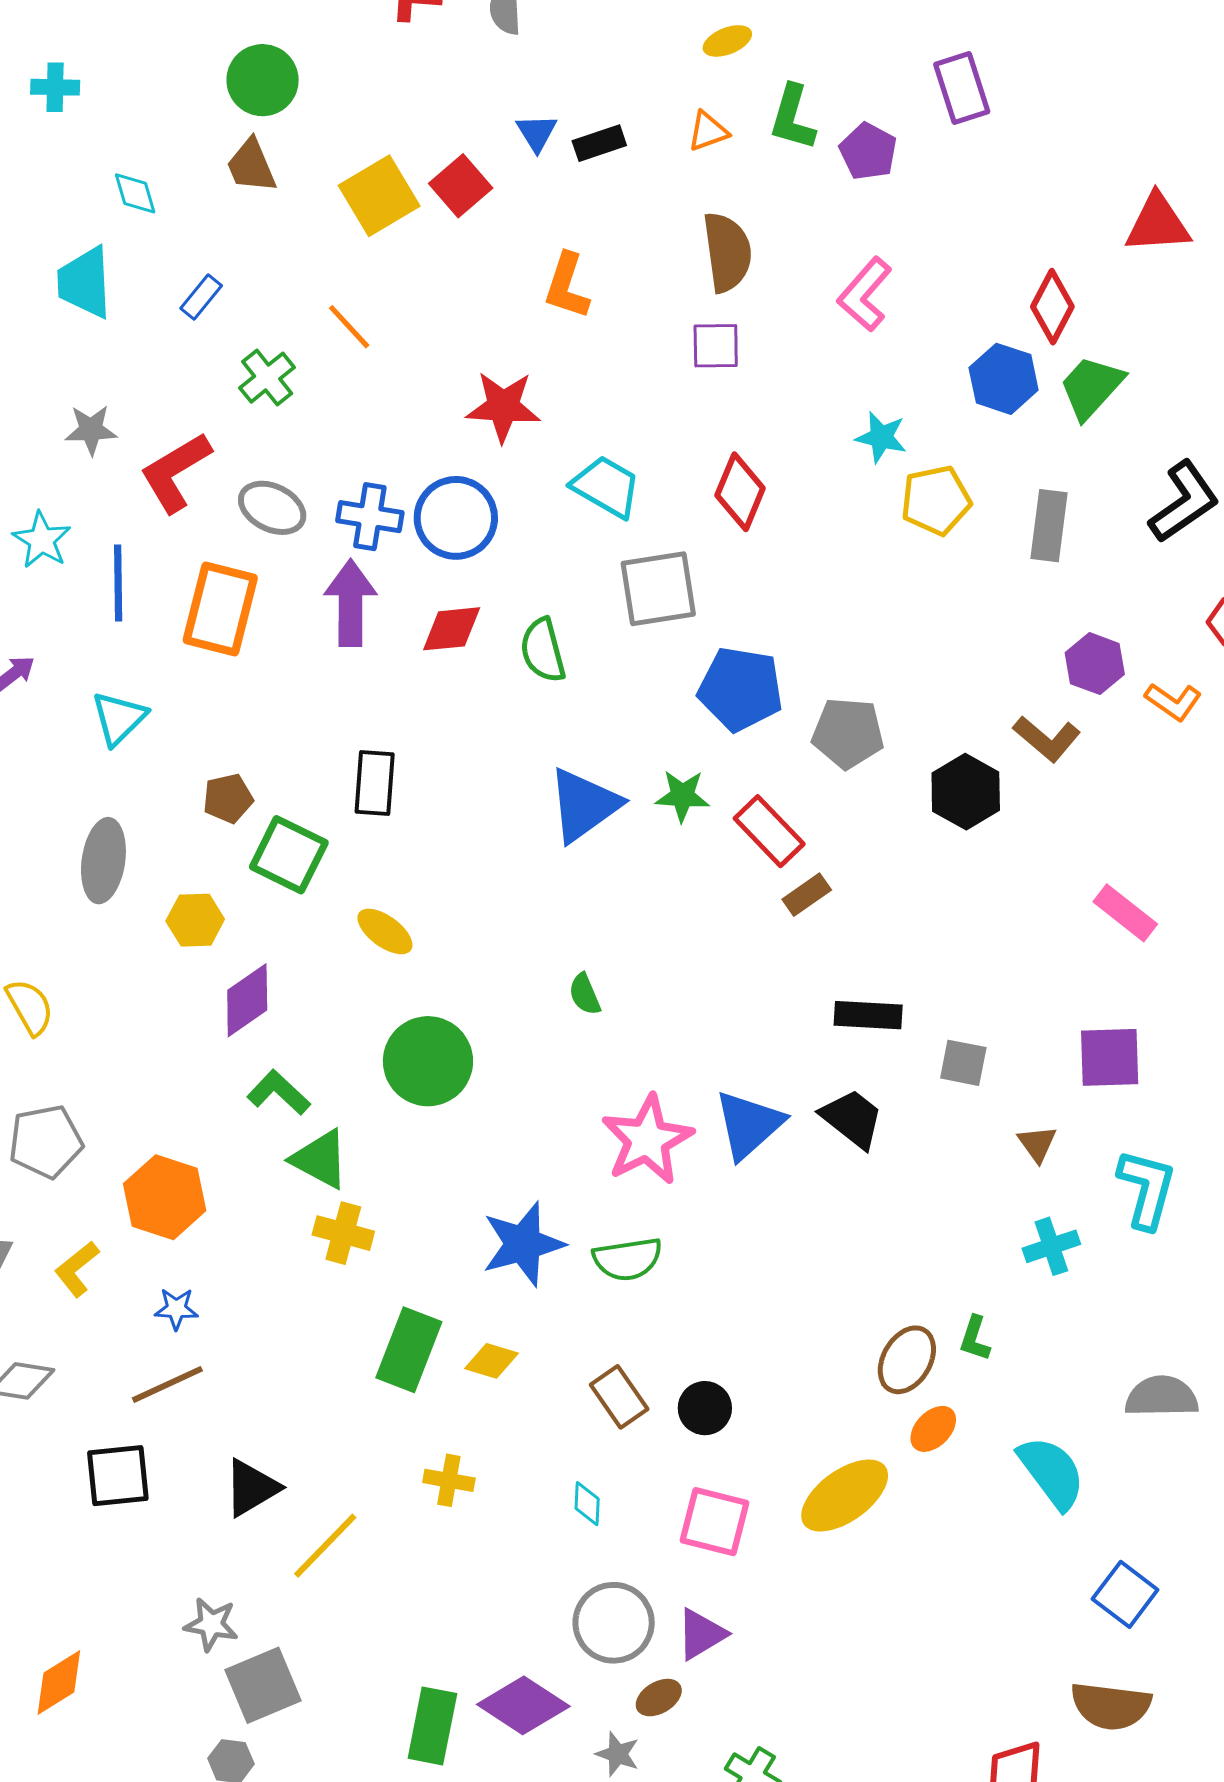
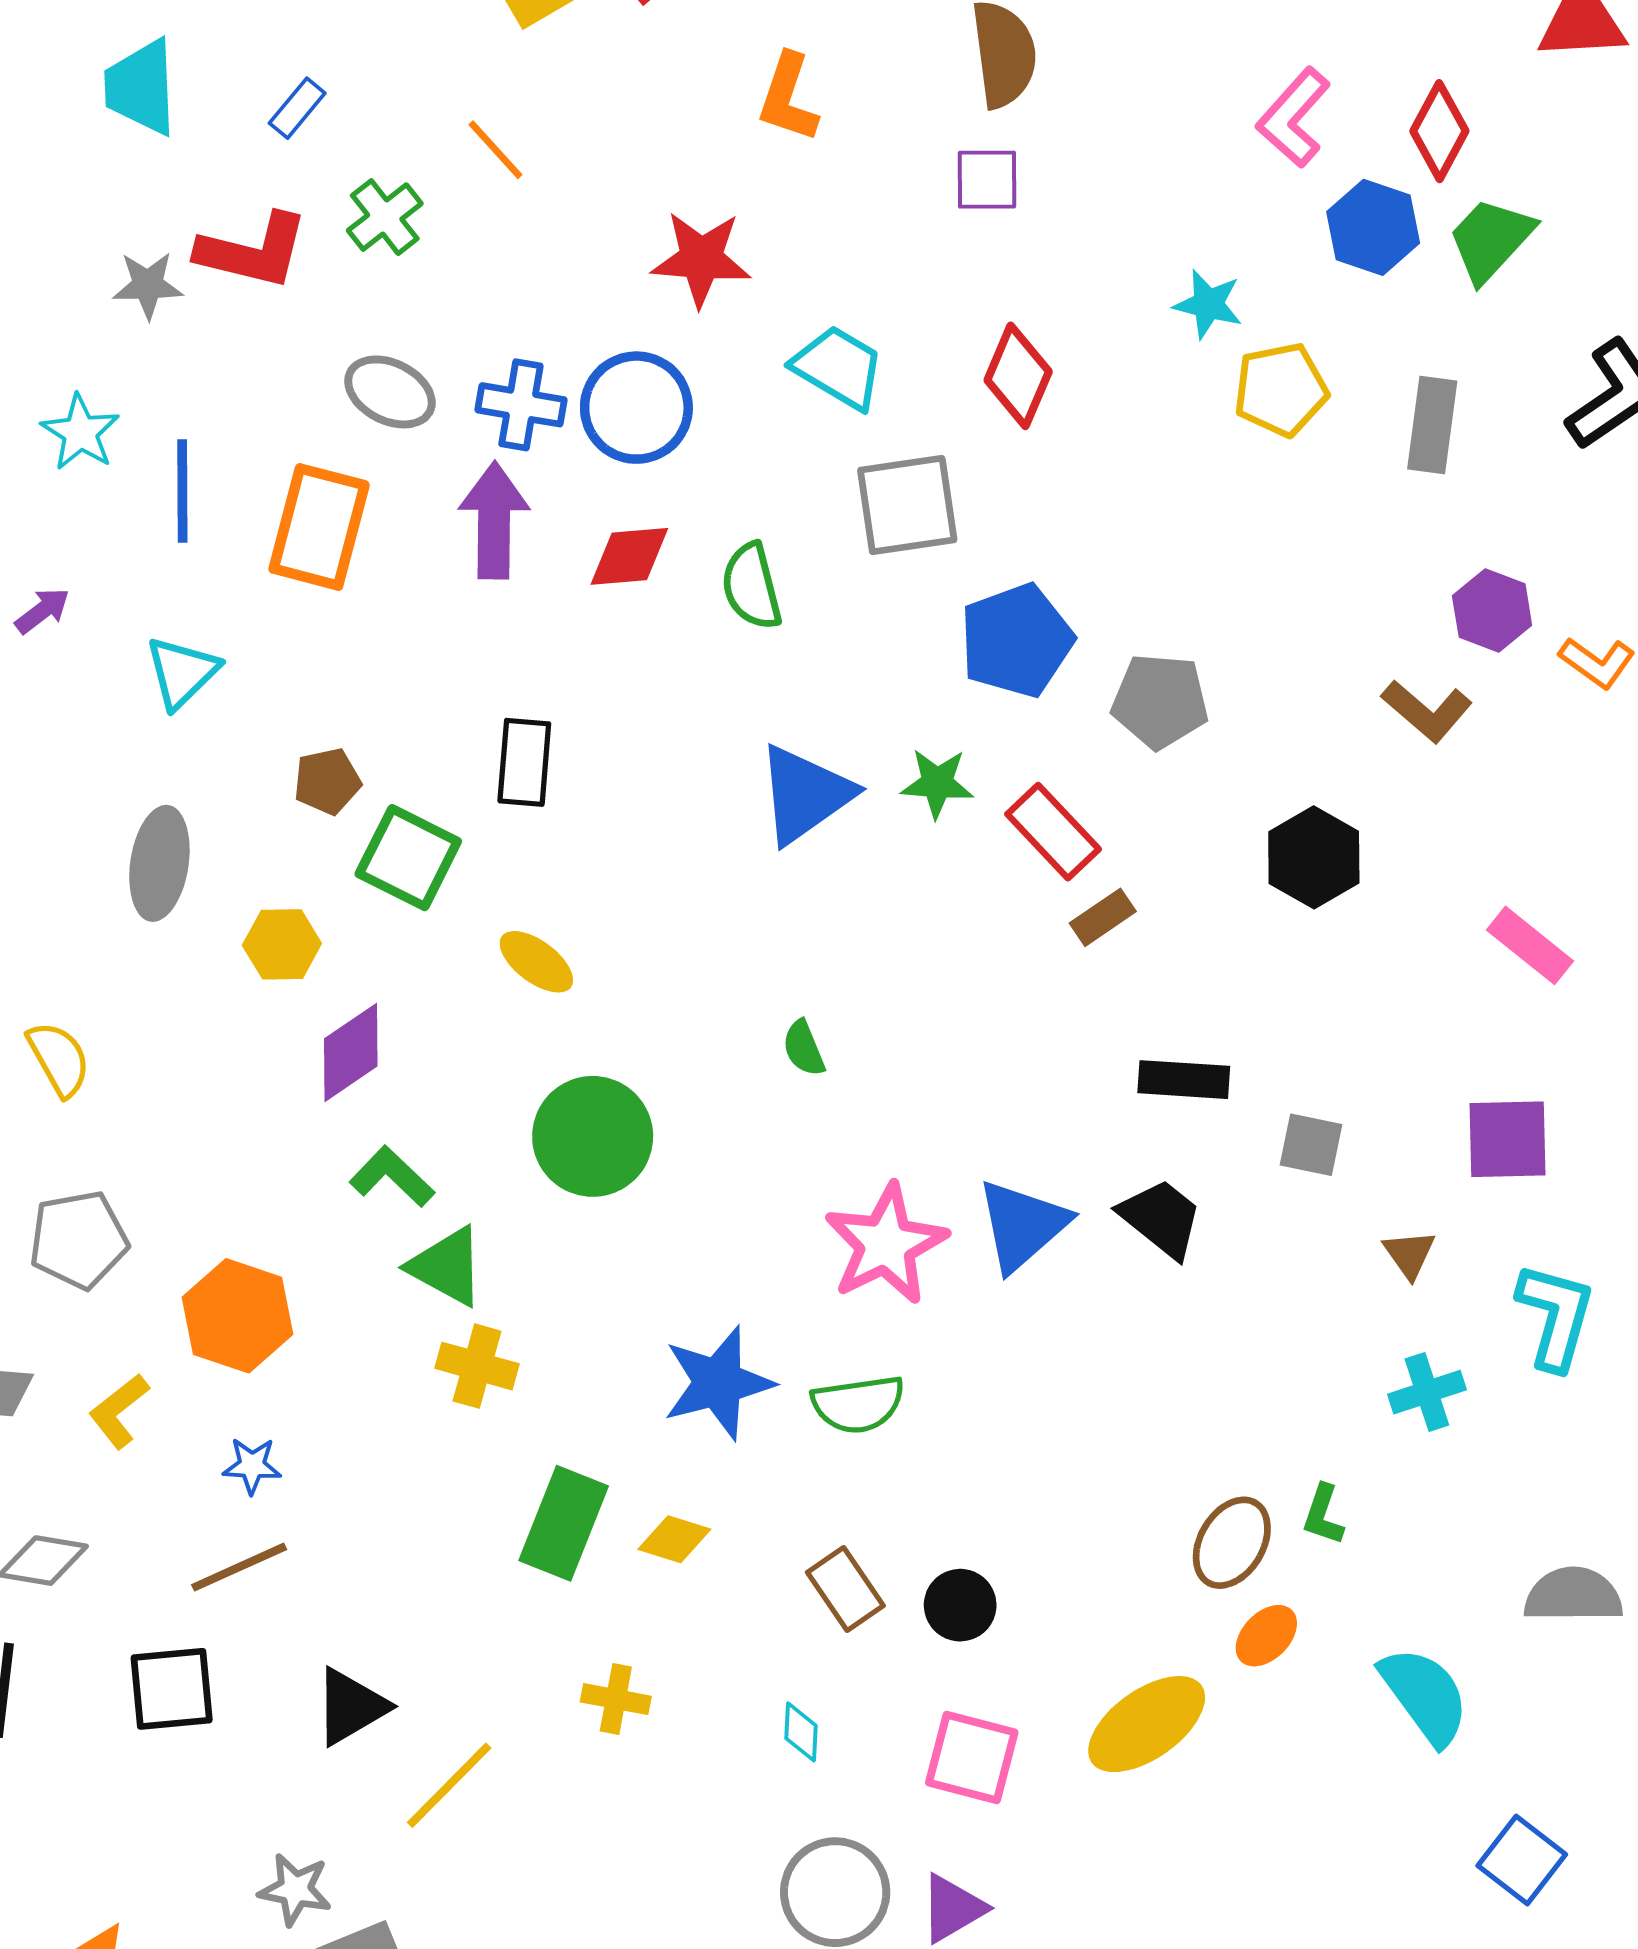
pink L-shape: (865, 294) -> (1294, 117), moved
red L-shape: (175, 472) -> (253, 251), moved, turned -136
blue pentagon: (741, 689) -> (1016, 640), turned -30
black hexagon: (966, 792) -> (1314, 857), moved

